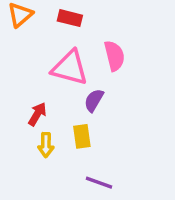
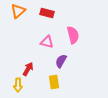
pink triangle: (70, 68) -> (47, 42), size x0.6
yellow arrow: (46, 145) -> (18, 85), moved

